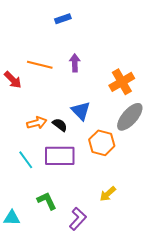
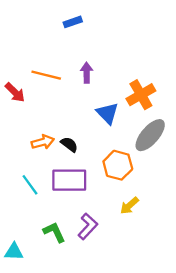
blue triangle: (81, 111) -> (107, 113), moved
yellow arrow: (108, 194) -> (129, 206), moved
purple L-shape: (78, 219) -> (88, 226), moved

